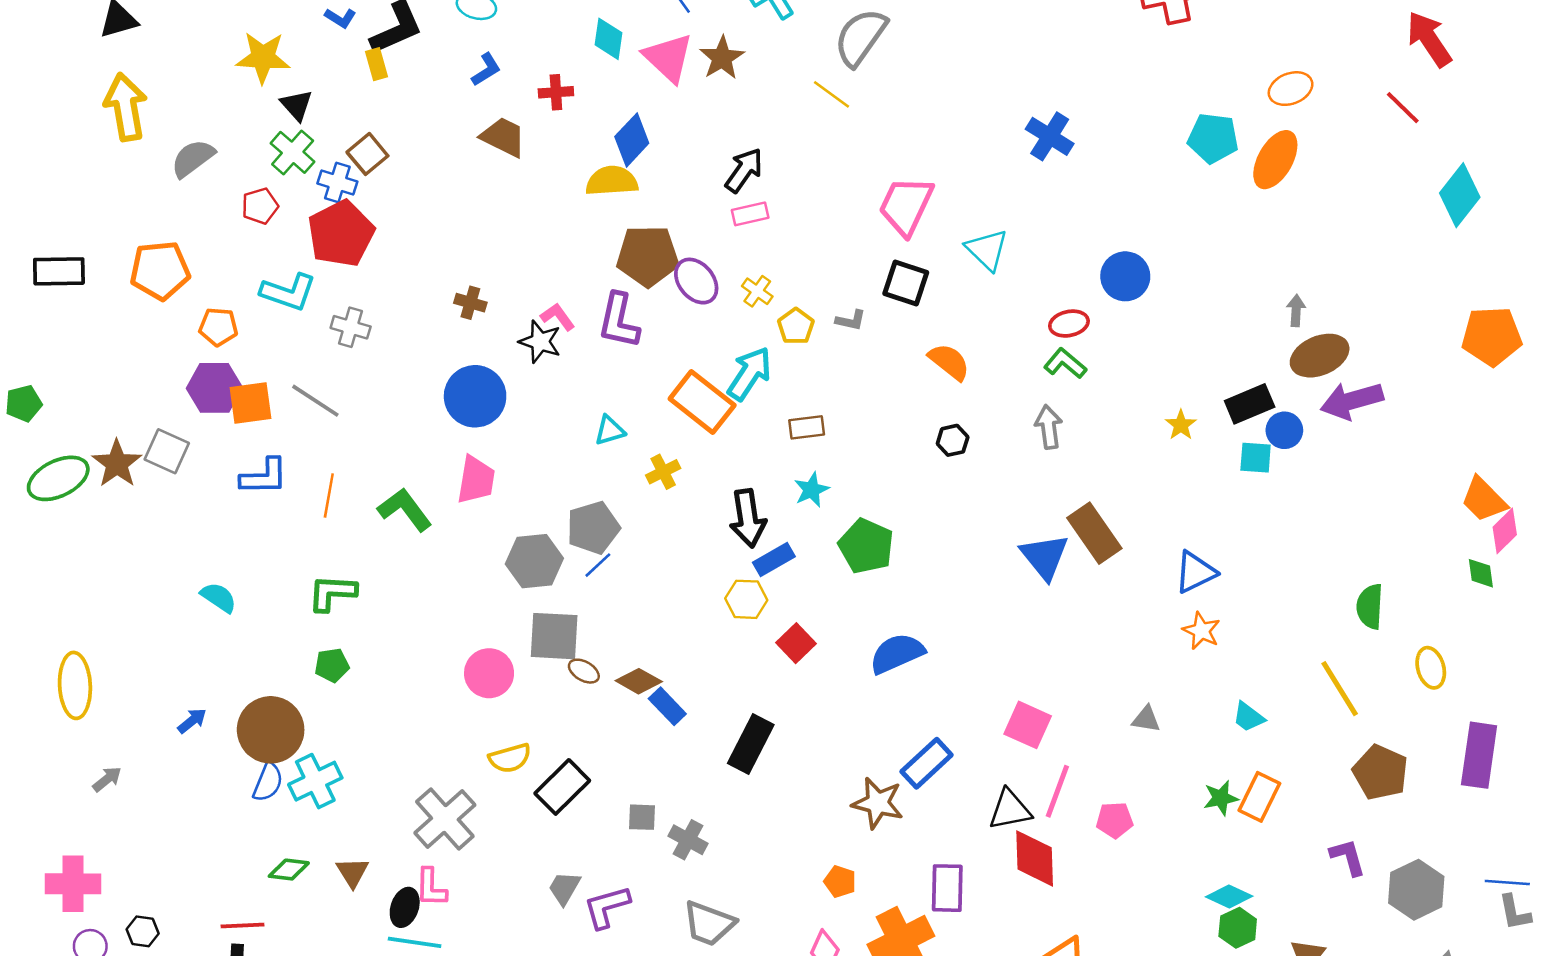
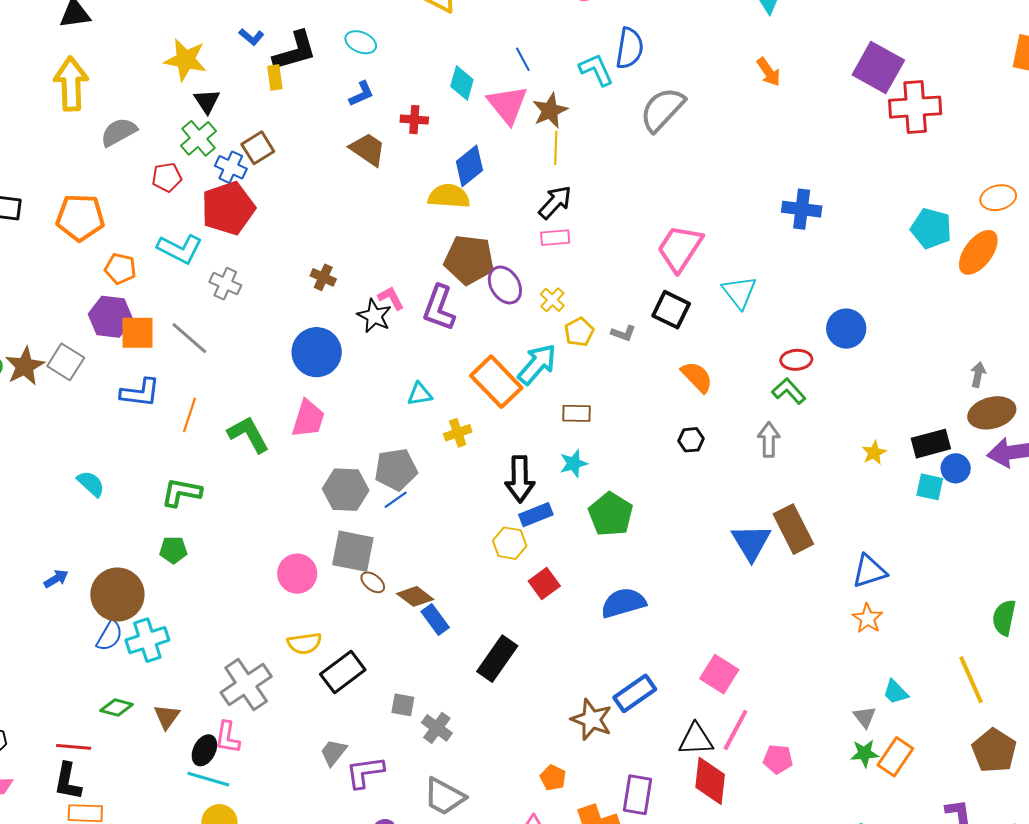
yellow line: (832, 94) -> (556, 148), moved, turned 48
blue cross: (1050, 136) -> (802, 209), turned -33
gray triangle: (1146, 719) -> (865, 717), moved, turned 35

